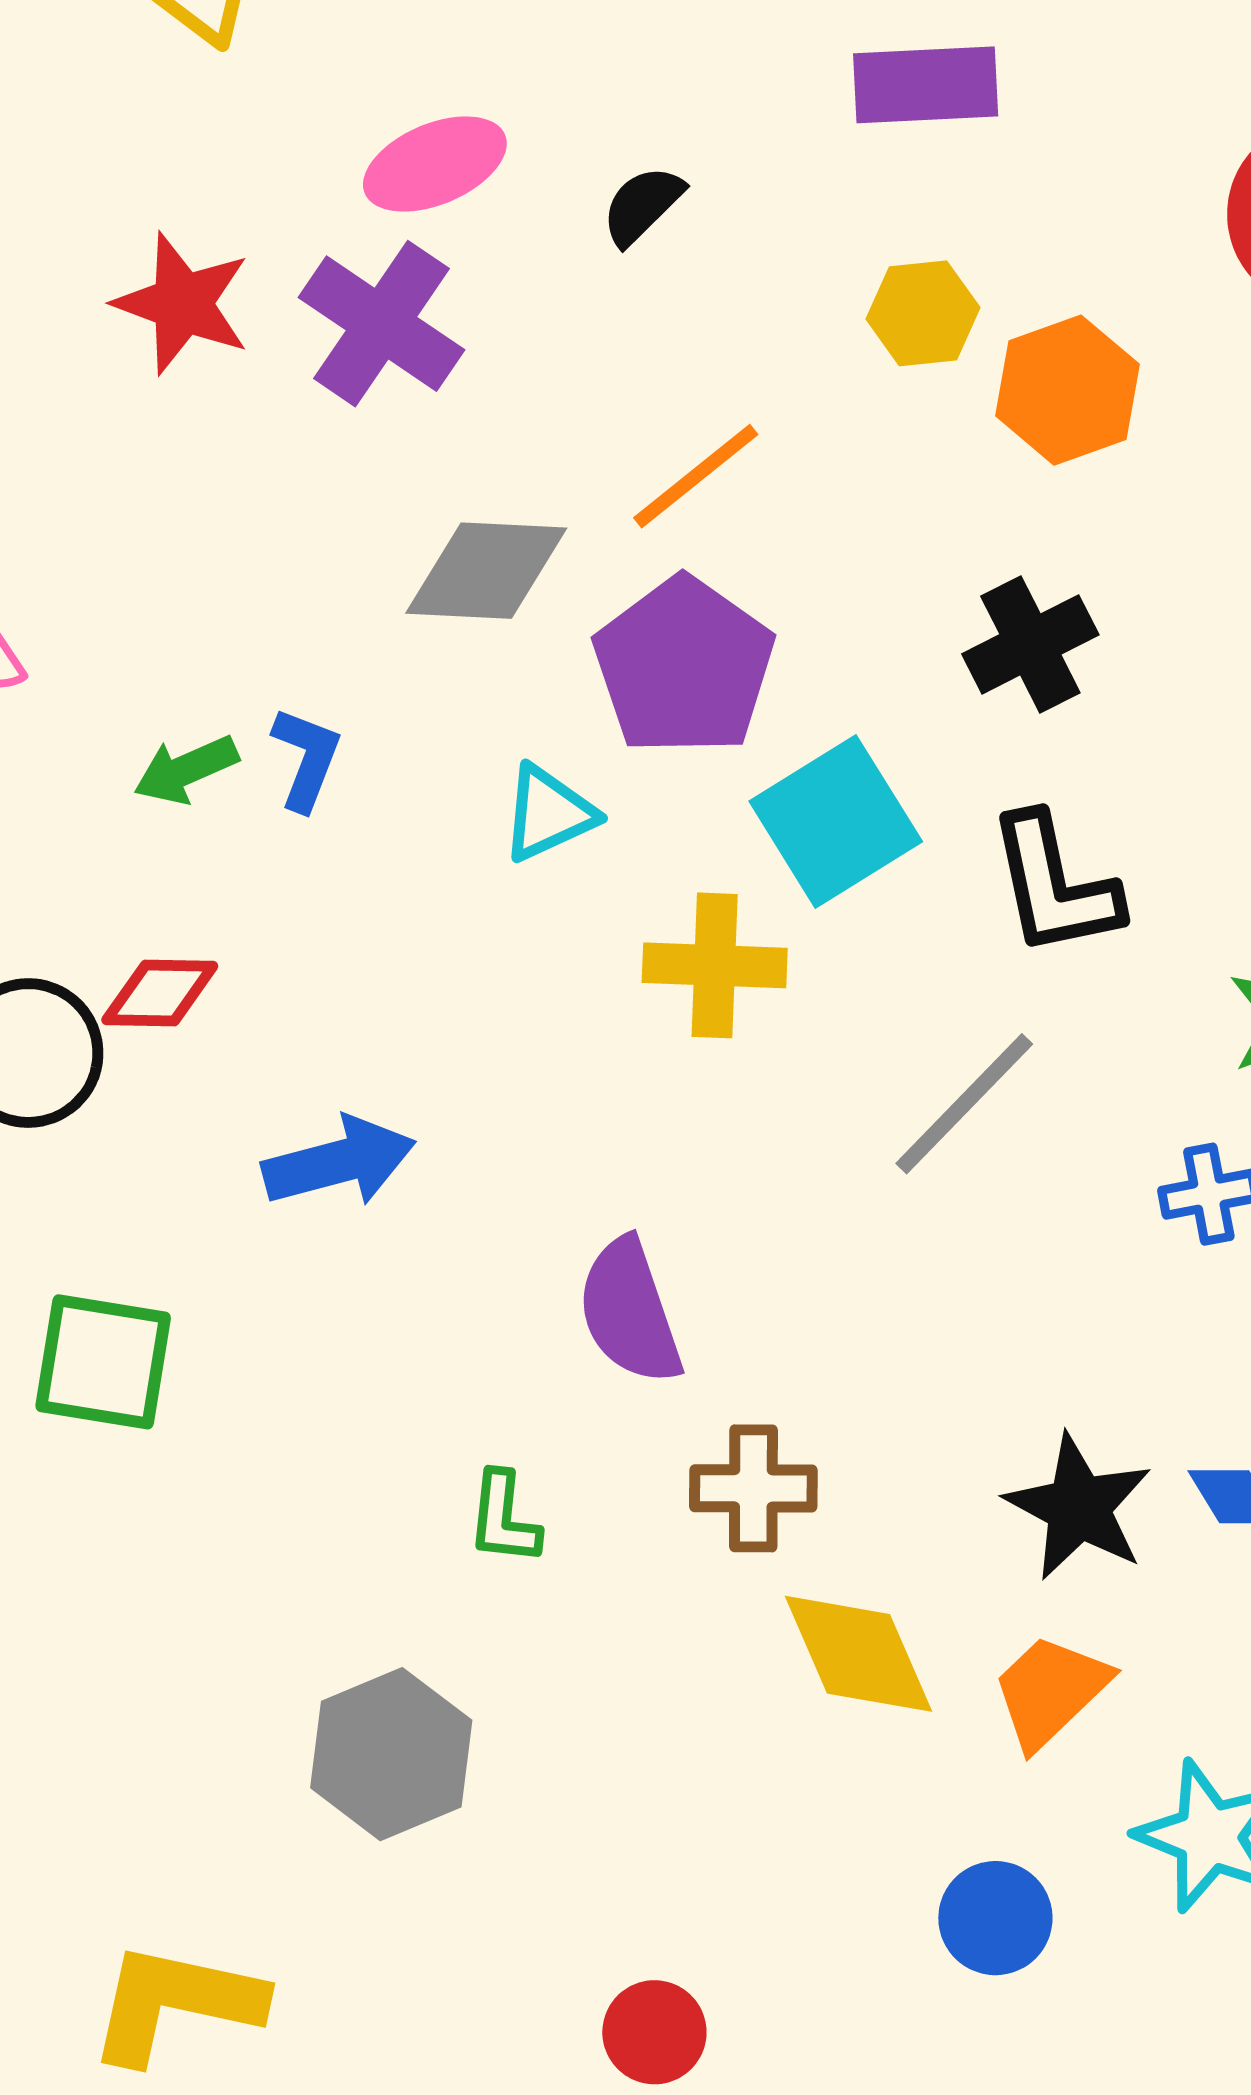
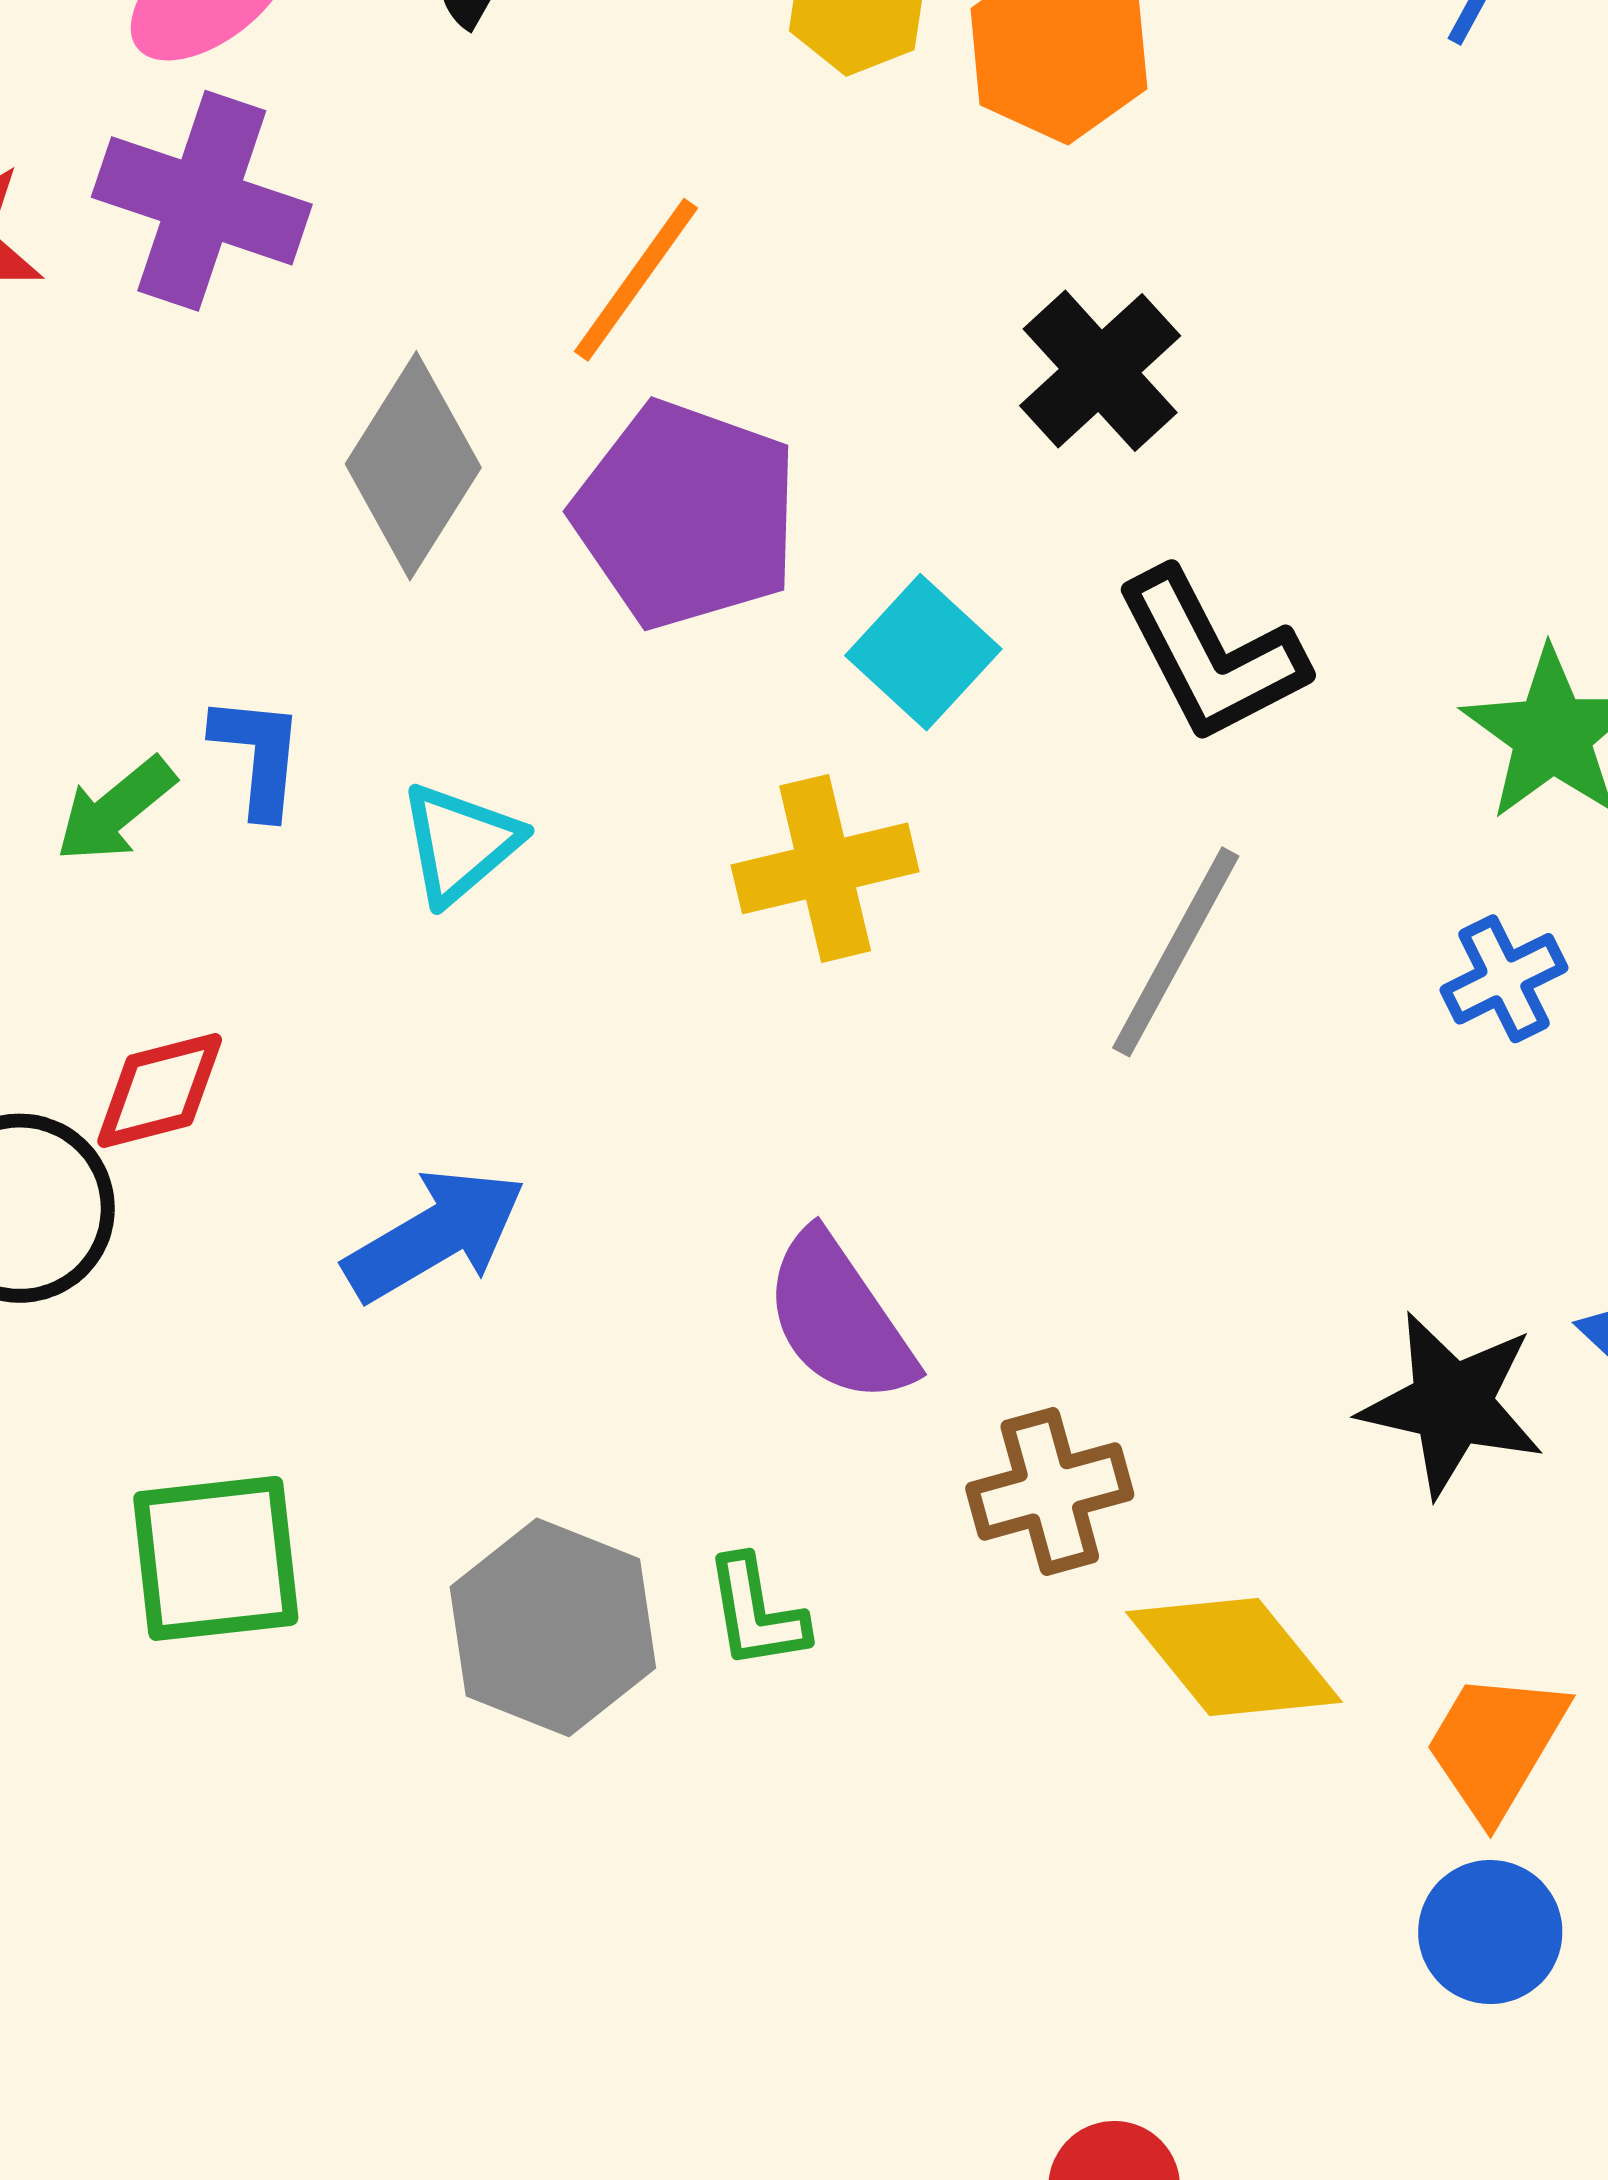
gray diamond: (486, 571) -> (413, 466), turned -45
cyan triangle: (548, 813) -> (460, 843), moved
cyan square: (836, 821) -> (923, 652), size x0.7
orange trapezoid: (1050, 1691) -> (1496, 1745), moved
gray hexagon: (391, 1754) -> (553, 1627), moved

